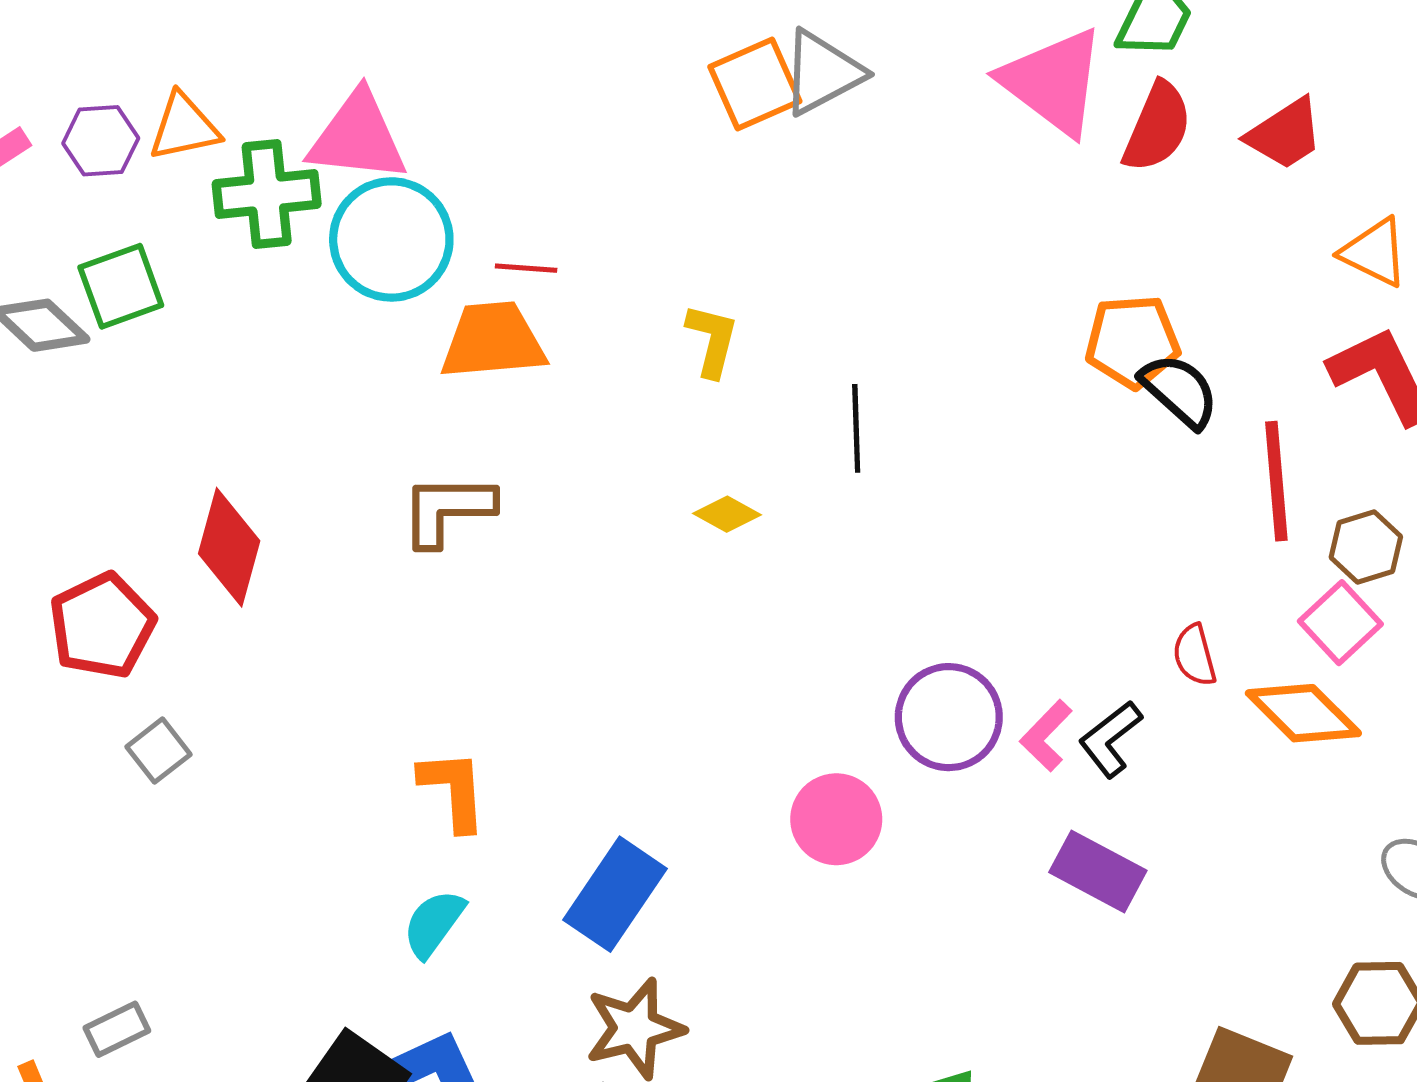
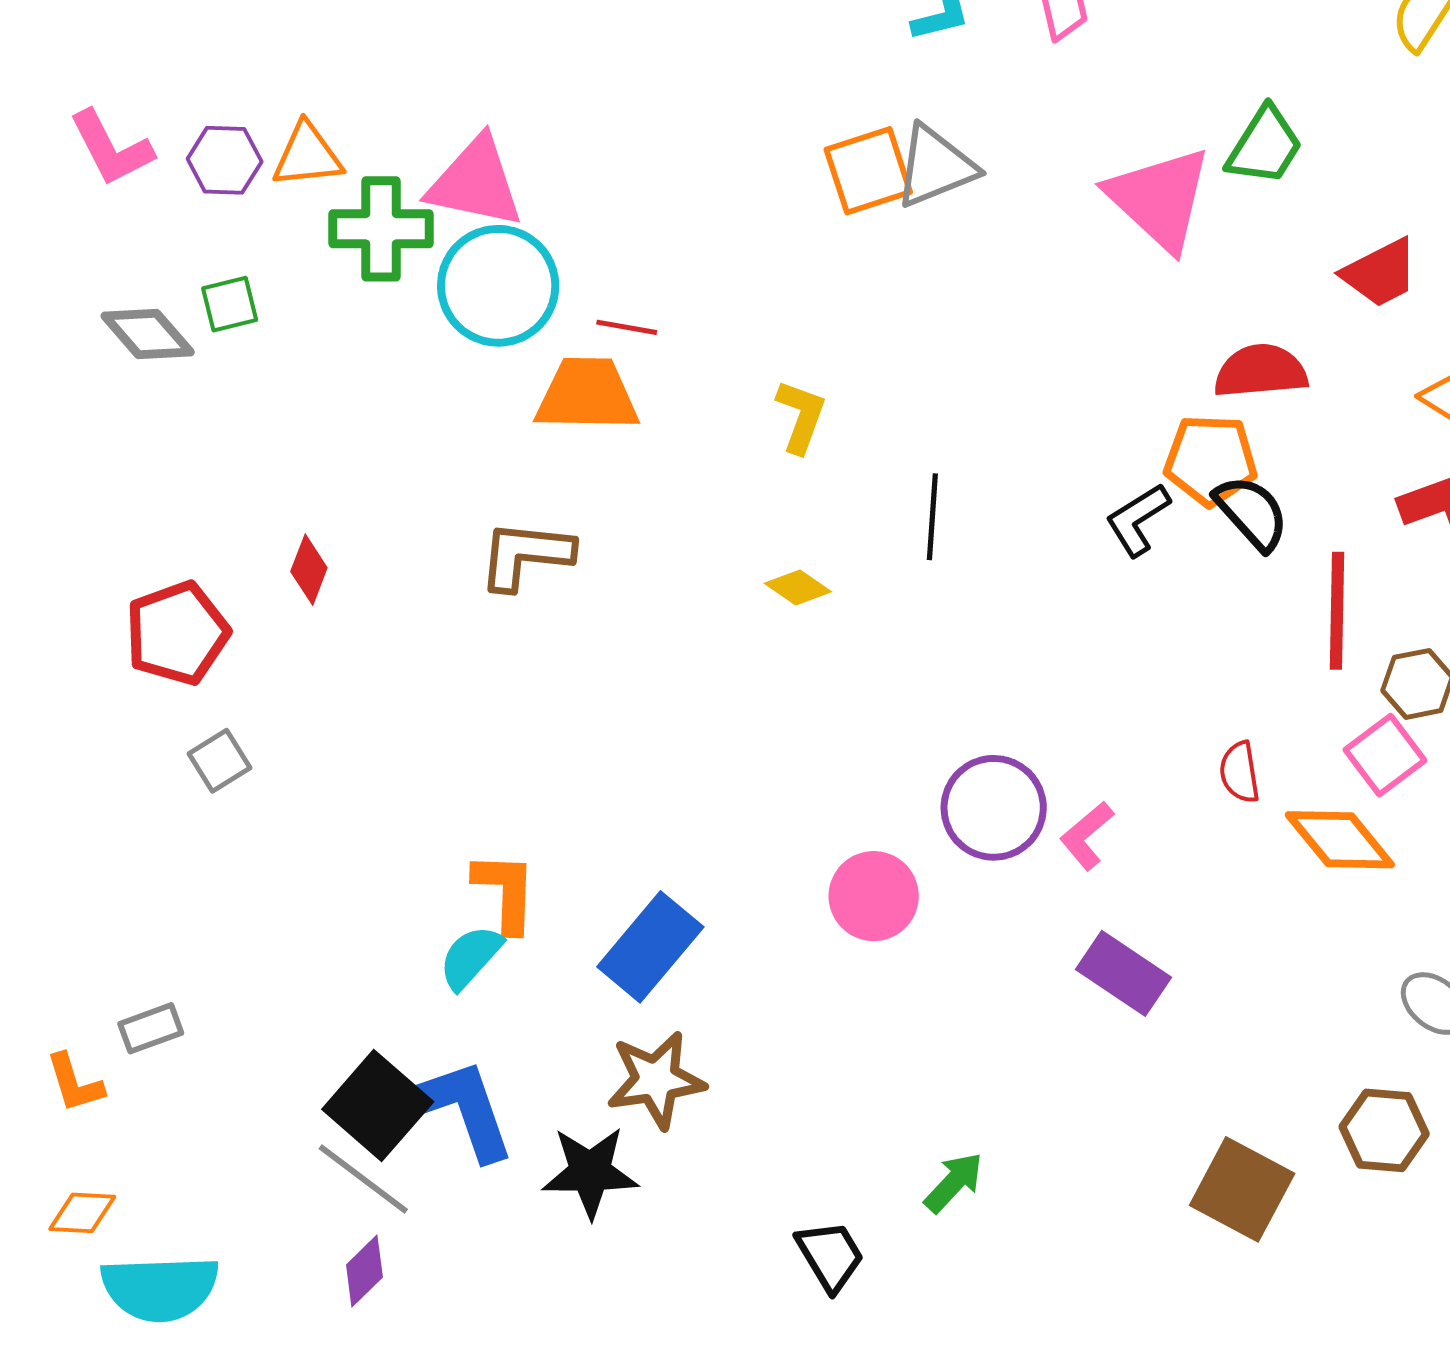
red semicircle: (1157, 127) -> (1261, 371), moved, turned -124
green square: (121, 286) -> (230, 304), size x0.7
red diamond: (229, 547) -> (309, 570), size x0.6
black L-shape: (1110, 739) -> (1138, 520), moved
orange L-shape: (453, 790) -> (505, 892), moved

